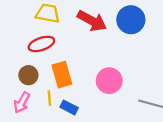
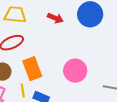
red arrow: (92, 21) -> (55, 18), size x0.6

